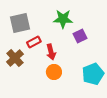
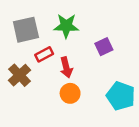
green star: (63, 19) -> (66, 26), moved
cyan pentagon: (93, 74) -> (121, 96), turned -30

